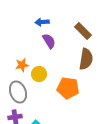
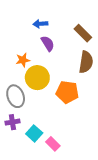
orange star: (22, 65) -> (23, 60), moved
yellow circle: (39, 74) -> (37, 78), size x1.5

